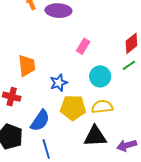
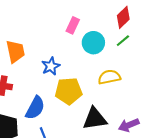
cyan circle: (100, 76) -> (93, 43), moved
yellow semicircle: (102, 107) -> (109, 77), moved

